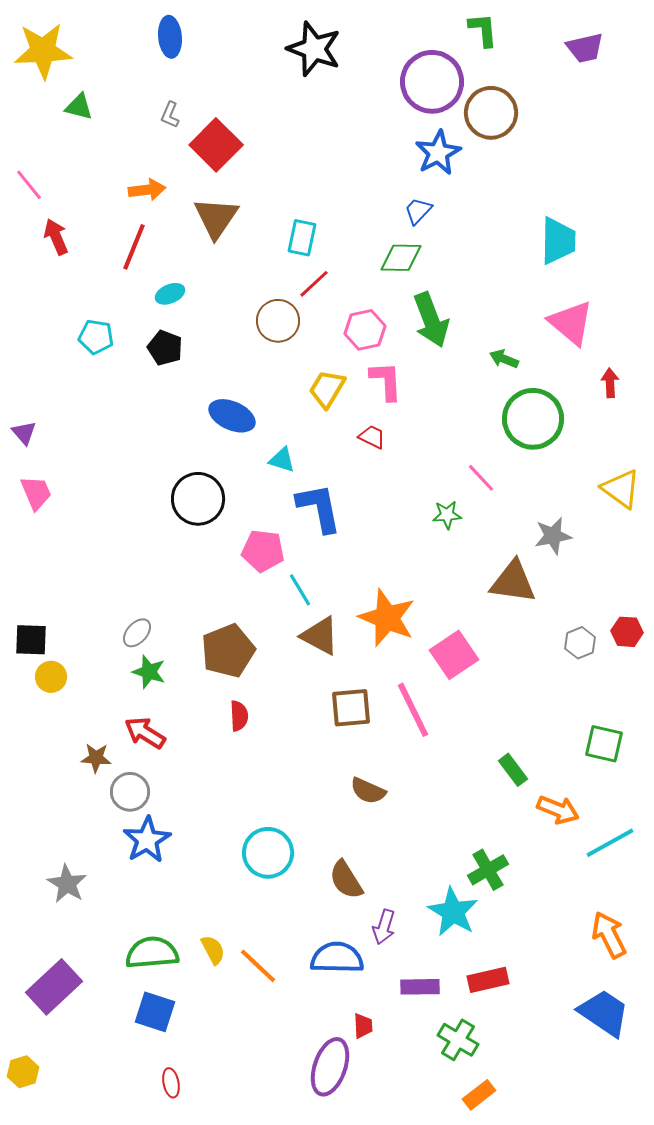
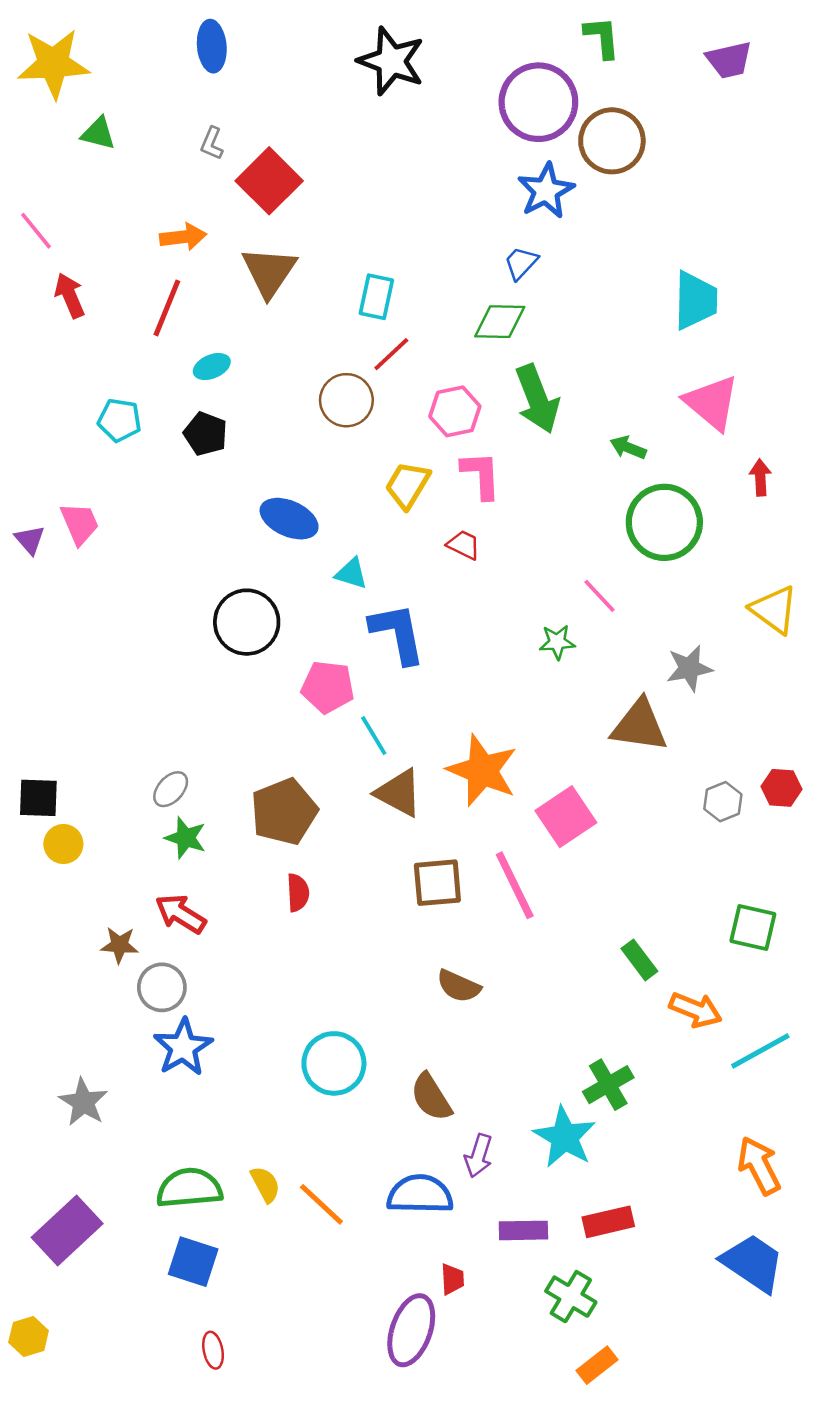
pink trapezoid: (36, 493) -> (80, 524), moved

